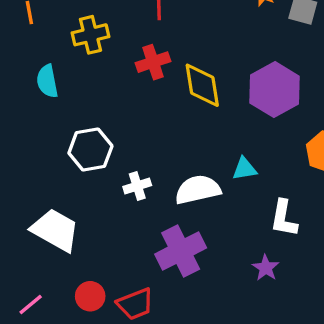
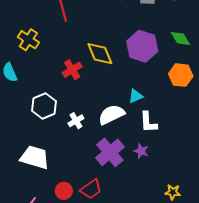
yellow cross: (91, 35) -> (28, 40), turned -30
red cross: (153, 62) -> (72, 70), moved
white L-shape: (284, 218) -> (148, 122), moved
purple star: (266, 268) -> (141, 151), moved

